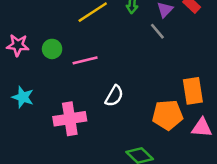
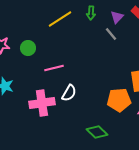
pink line: (85, 60) -> (54, 68), moved
white semicircle: (114, 96) -> (69, 93), moved

